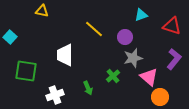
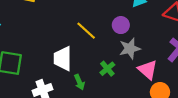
yellow line: (94, 29) -> (86, 31), moved
white trapezoid: (65, 55) -> (63, 59), moved

